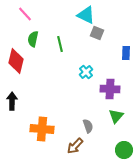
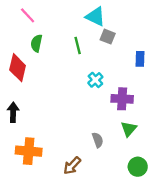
green line: (60, 44) -> (78, 45), moved
orange cross: (42, 129) -> (29, 151), moved
brown arrow: (75, 146) -> (72, 166), moved

